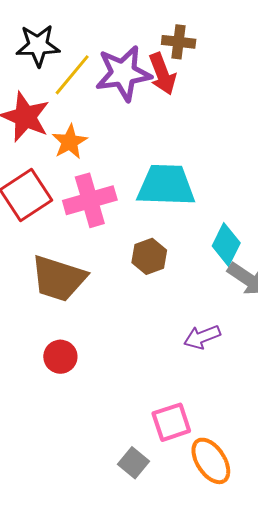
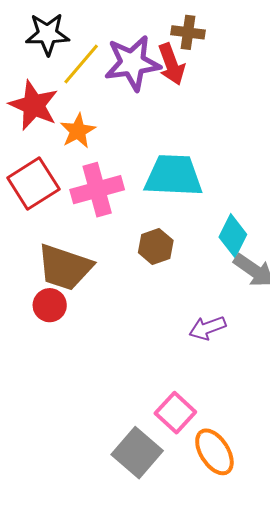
red circle: (60, 357) -> (50, 305), moved
pink square: (171, 422) -> (175, 413), turned -30
gray square: (134, 463) -> (137, 453), size x1.6

